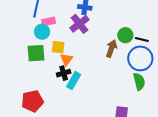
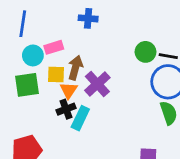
pink rectangle: (49, 22) -> (54, 47), moved
purple cross: (79, 24) -> (97, 84), moved
brown arrow: (111, 48) -> (75, 68), moved

